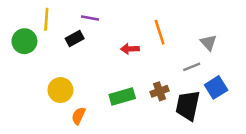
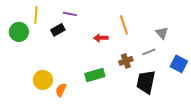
blue square: (216, 87) -> (179, 64), moved, turned -30
yellow circle: (60, 90) -> (43, 80), moved
brown cross: (160, 91) -> (126, 61), moved

